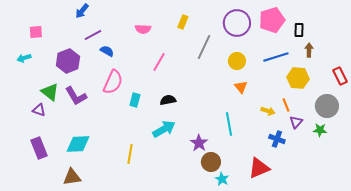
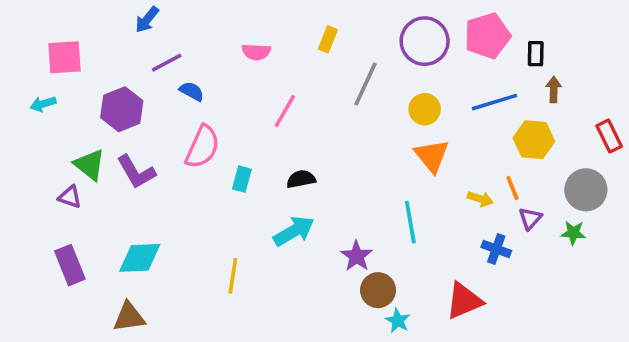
pink square: (36, 32) -> (65, 57), size x1.5
orange triangle: (241, 87) -> (432, 156), size x1.5

